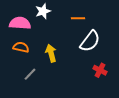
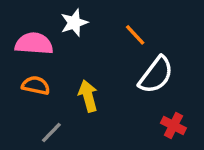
orange line: (78, 18) -> (135, 35), turned 48

